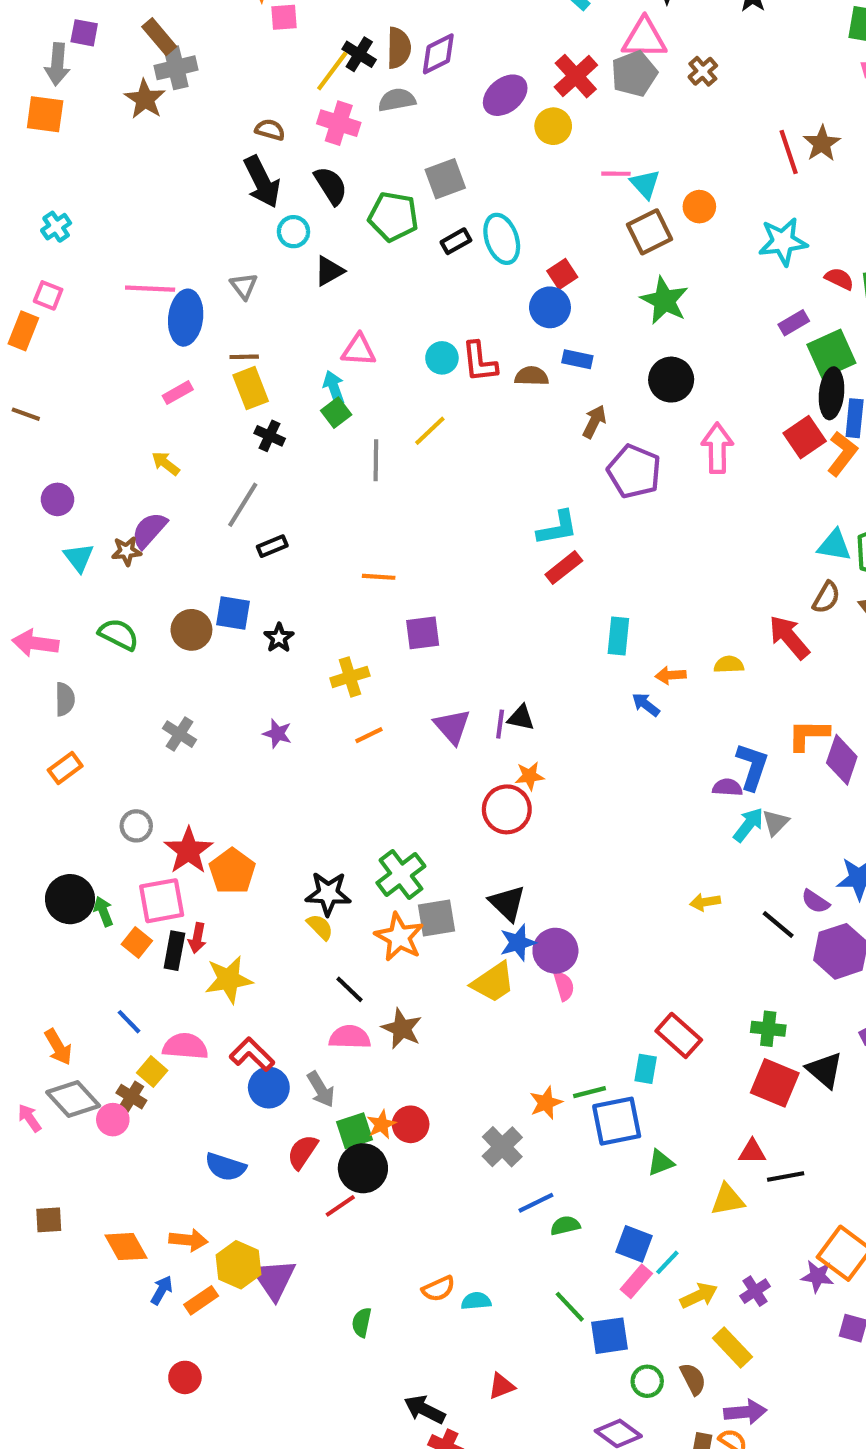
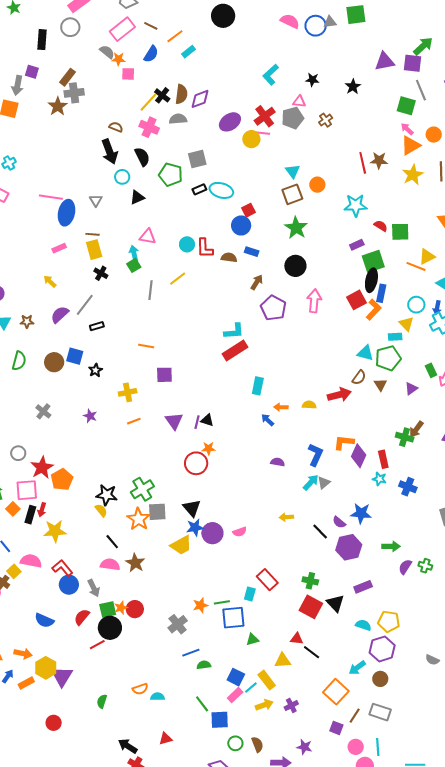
brown rectangle: (159, 37) -> (67, 77), turned 72
pink triangle: (644, 38) -> (299, 101), size x0.6
brown star: (822, 144) -> (379, 160), turned 30
pink line: (616, 174) -> (263, 133), moved
cyan ellipse: (502, 239) -> (221, 190), turned -60
purple semicircle: (149, 530) -> (60, 315), moved
red rectangle: (564, 568) -> (235, 350), size x1.4
green semicircle: (119, 634) -> (19, 361), turned 72
red arrow: (789, 637) -> (339, 395), turned 110
purple semicircle: (727, 787) -> (278, 462), moved
pink semicircle: (564, 986) -> (240, 532), moved, turned 80
black line: (786, 1176) -> (312, 652), turned 42
purple star: (817, 1276) -> (304, 747), moved
yellow rectangle: (732, 1347) -> (267, 680), moved
red circle: (185, 1377) -> (54, 723), moved

